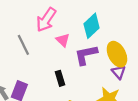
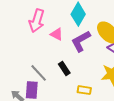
gray line: (23, 45) -> (39, 73), moved

